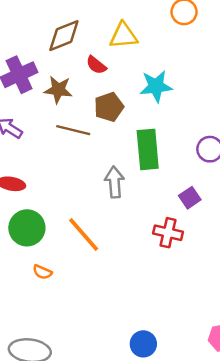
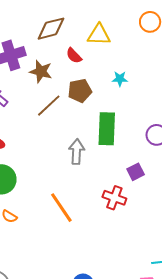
cyan star: (156, 86) -> (120, 79), size x0.6
brown line: (73, 130) -> (49, 106), turned -64
orange line: (84, 234) -> (61, 208), moved

